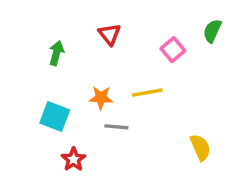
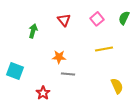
pink square: (173, 50) -> (97, 19), moved
yellow line: (147, 93) -> (104, 49), moved
cyan square: (55, 117) -> (15, 71), moved

